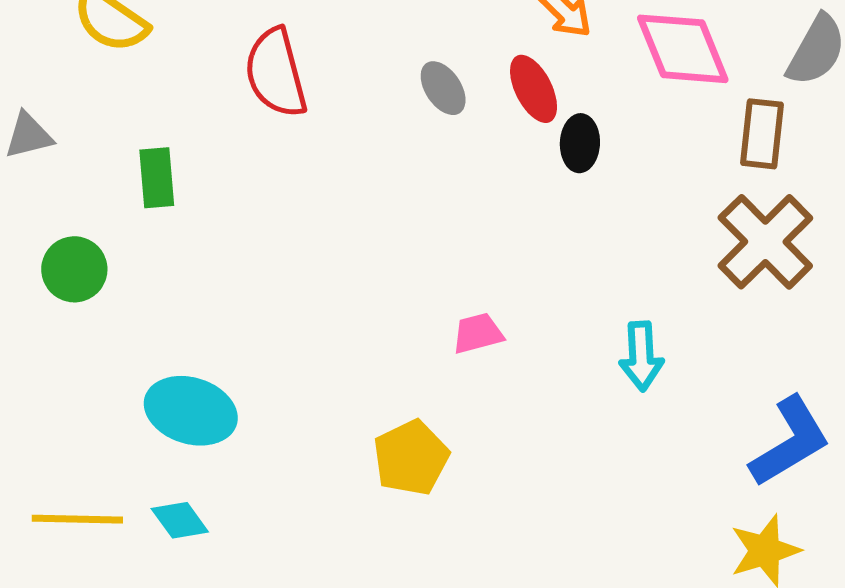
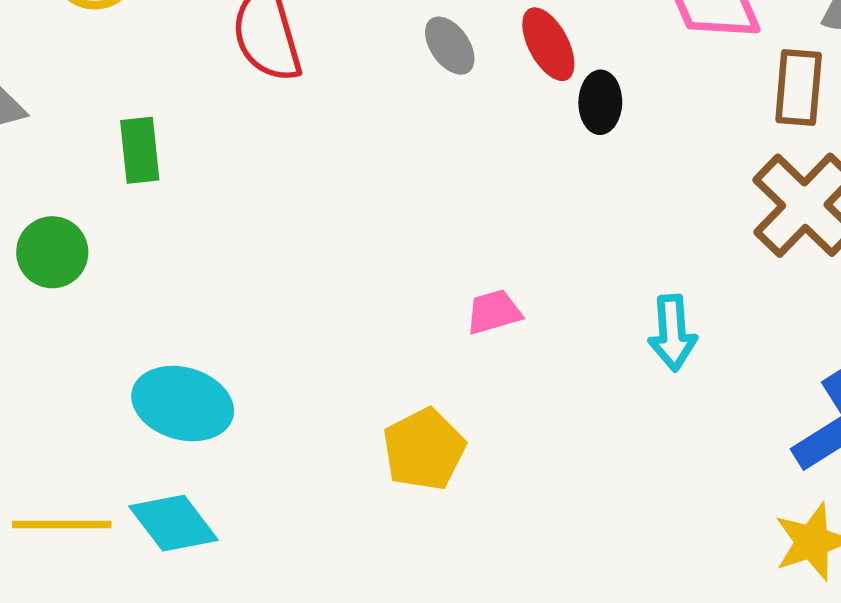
cyan diamond: (180, 520) -> (174, 523), size x1.4

